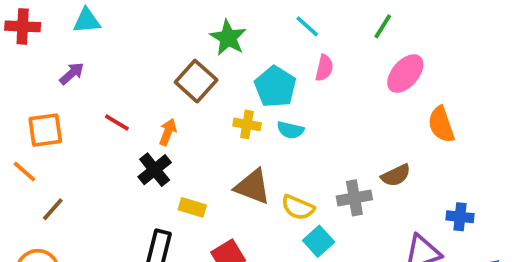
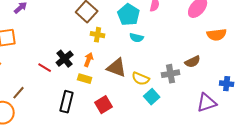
red line: (117, 123) -> (45, 68), moved
yellow cross: (247, 124) -> (98, 35), moved
orange semicircle: (441, 124) -> (217, 35), turned -78
orange arrow: (168, 132) -> (89, 60), moved
brown line: (53, 209) -> (19, 93), moved

